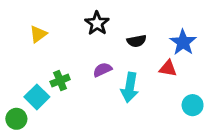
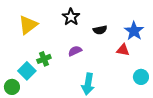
yellow triangle: (38, 34) -> (28, 25), size x1.5
cyan arrow: (130, 87) -> (88, 84), moved

